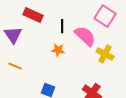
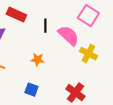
orange star: (58, 50) -> (37, 60), moved

